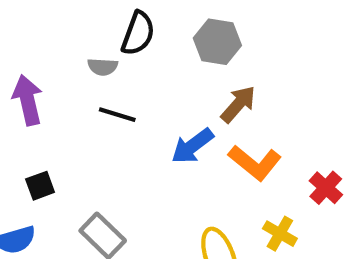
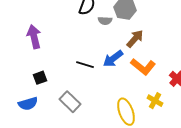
gray semicircle: (103, 67) -> (105, 21), moved
black line: (117, 115) -> (85, 65), moved

